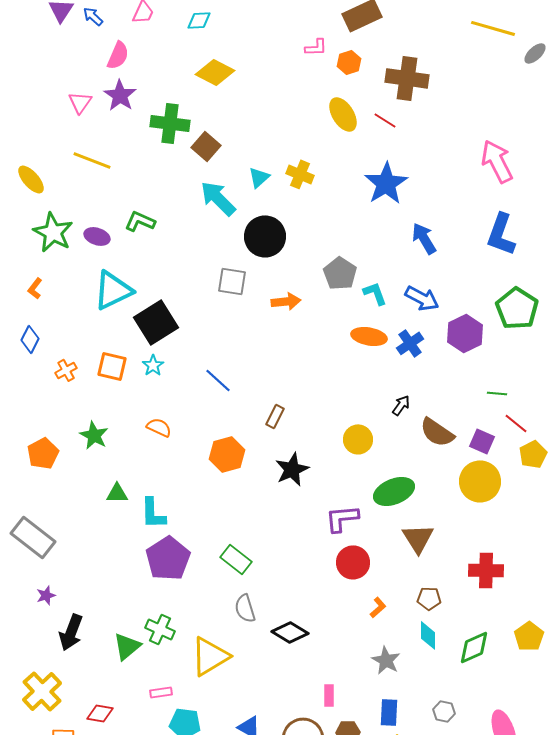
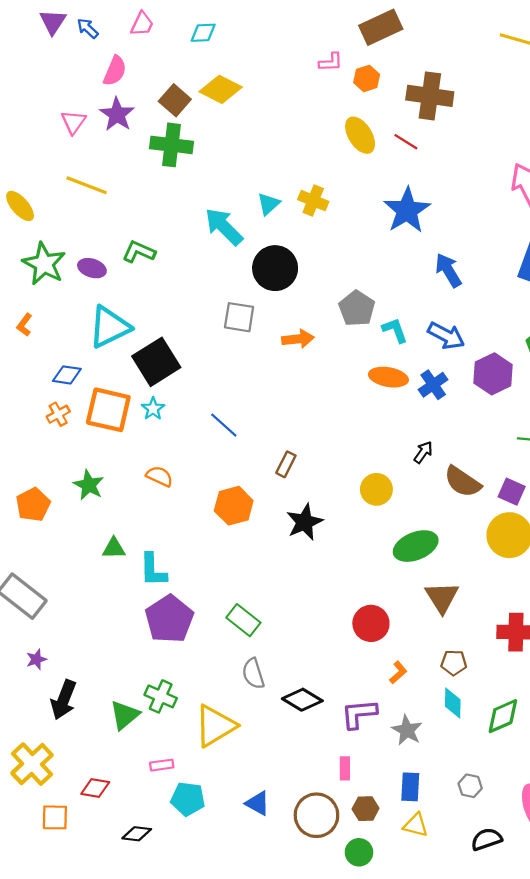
brown square: (206, 146) -> (175, 100), moved
blue diamond: (30, 339) -> (67, 375), moved, turned 72
orange square: (112, 366) -> (108, 410), size x1.4
purple L-shape: (342, 518) -> (359, 714), moved

